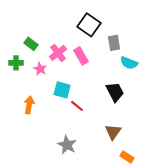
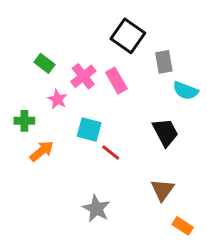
green cross: (16, 63) -> (24, 121), moved
orange arrow: (29, 105) -> (42, 151), turned 42

